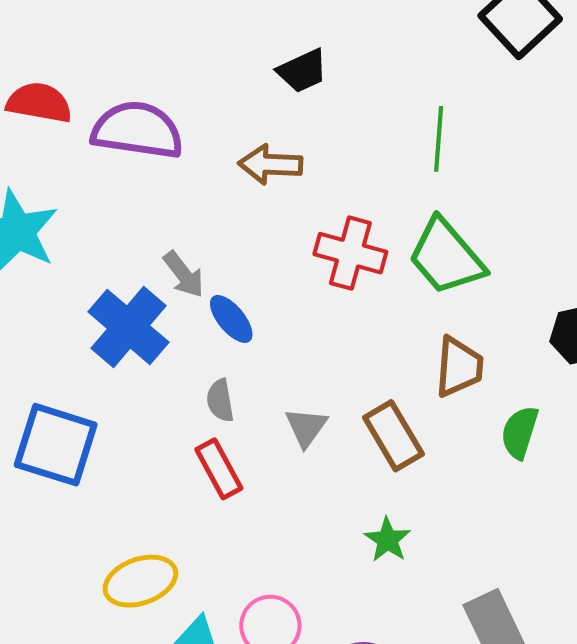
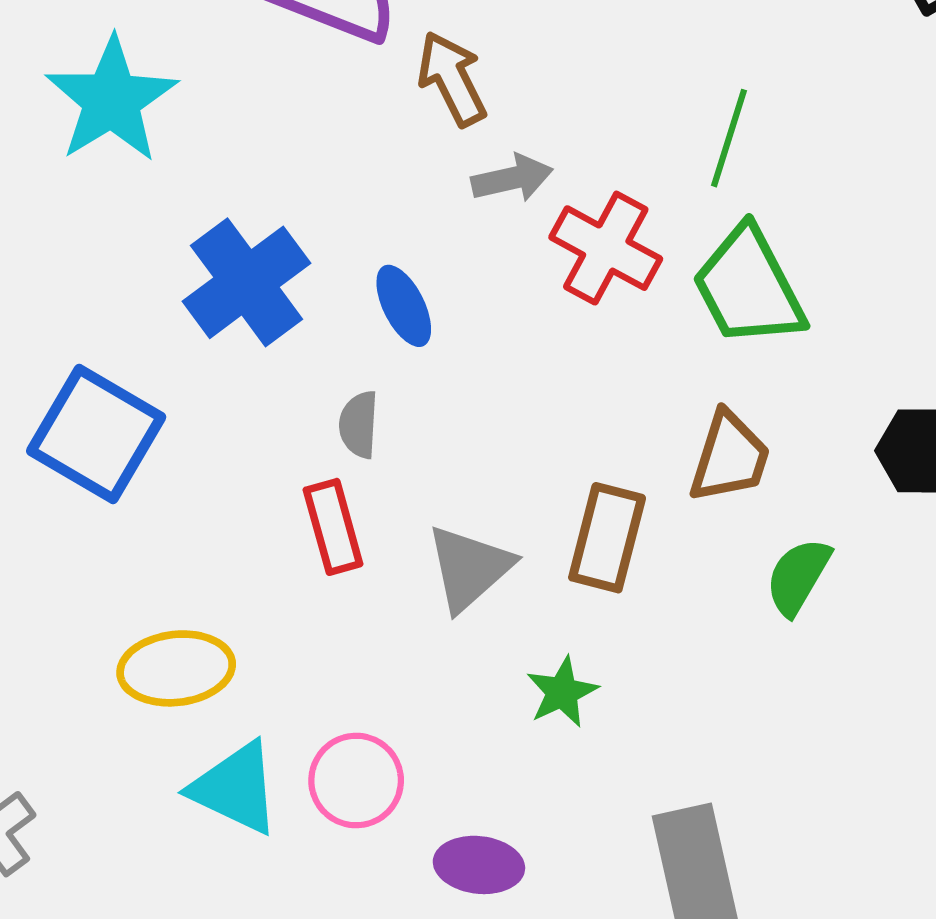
green line: (439, 139) -> (729, 138), moved
brown arrow: (270, 164) -> (452, 79), moved, turned 48
gray arrow: (184, 274) -> (512, 178), moved, turned -78
gray triangle: (306, 427) -> (469, 568), moved, size x1.4
brown rectangle: (393, 436) -> (607, 538), turned 32

